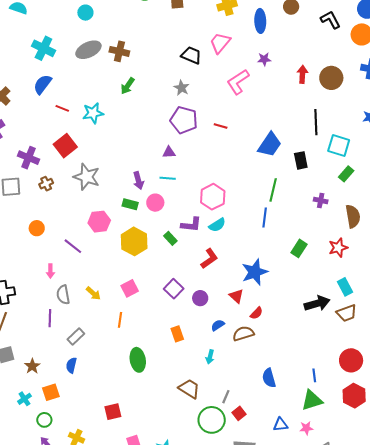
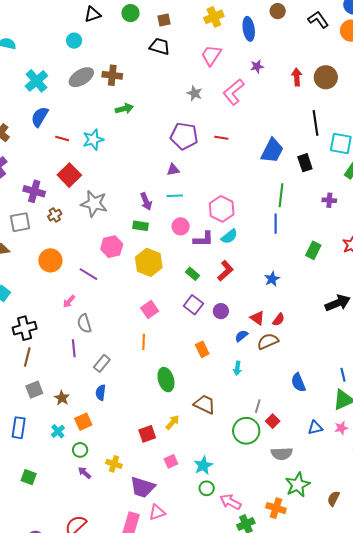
cyan cross: (43, 48) -> (36, 81), turned 30
black trapezoid: (191, 55) -> (160, 46), moved
green arrow: (128, 86) -> (124, 109), turned -132
gray star: (182, 88) -> (195, 93), moved
pink circle: (155, 203) -> (181, 226), moved
orange circle: (37, 228) -> (50, 260), size x1.5
green rectangle: (170, 238) -> (193, 274), moved
pink arrow: (50, 271) -> (69, 301), turned 48
blue star: (255, 272) -> (272, 279), size x0.6
yellow arrow: (93, 293) -> (173, 422), moved, turned -84
red triangle: (236, 296) -> (257, 318), moved
brown trapezoid: (189, 389) -> (205, 404), moved

